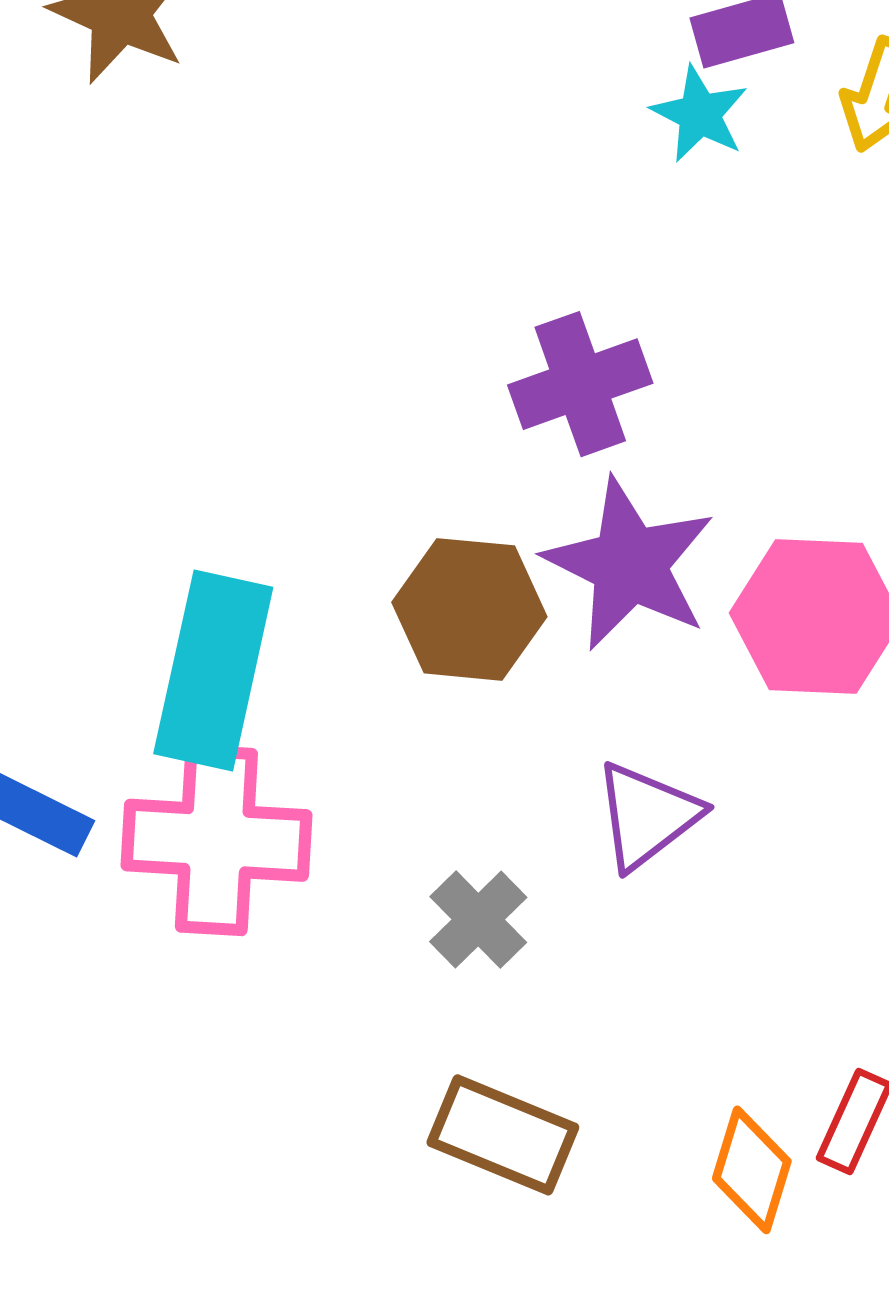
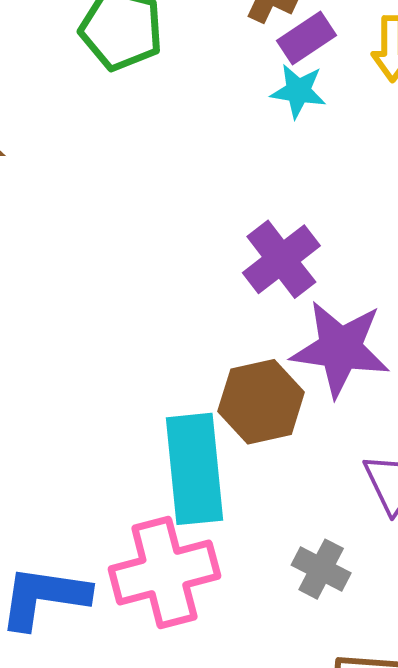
cyan rectangle: (213, 670) -> (194, 469), moved

